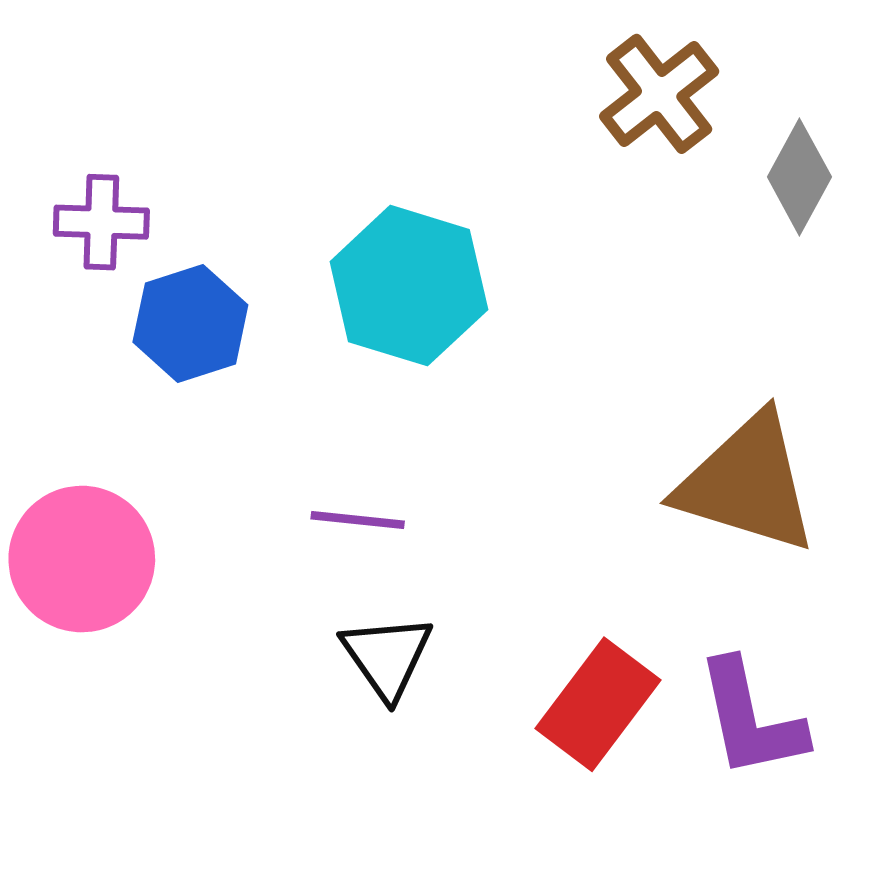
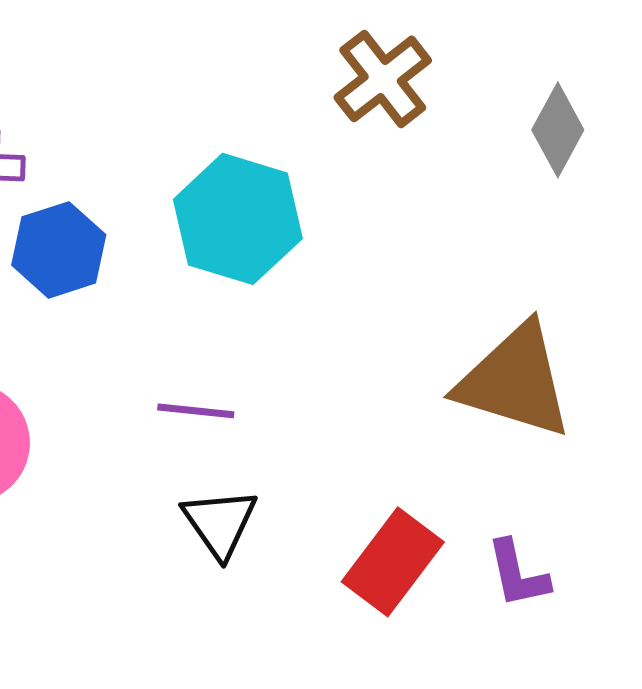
brown cross: (659, 94) -> (383, 79), moved
purple L-shape: (751, 719) -> (518, 574), size x0.7

